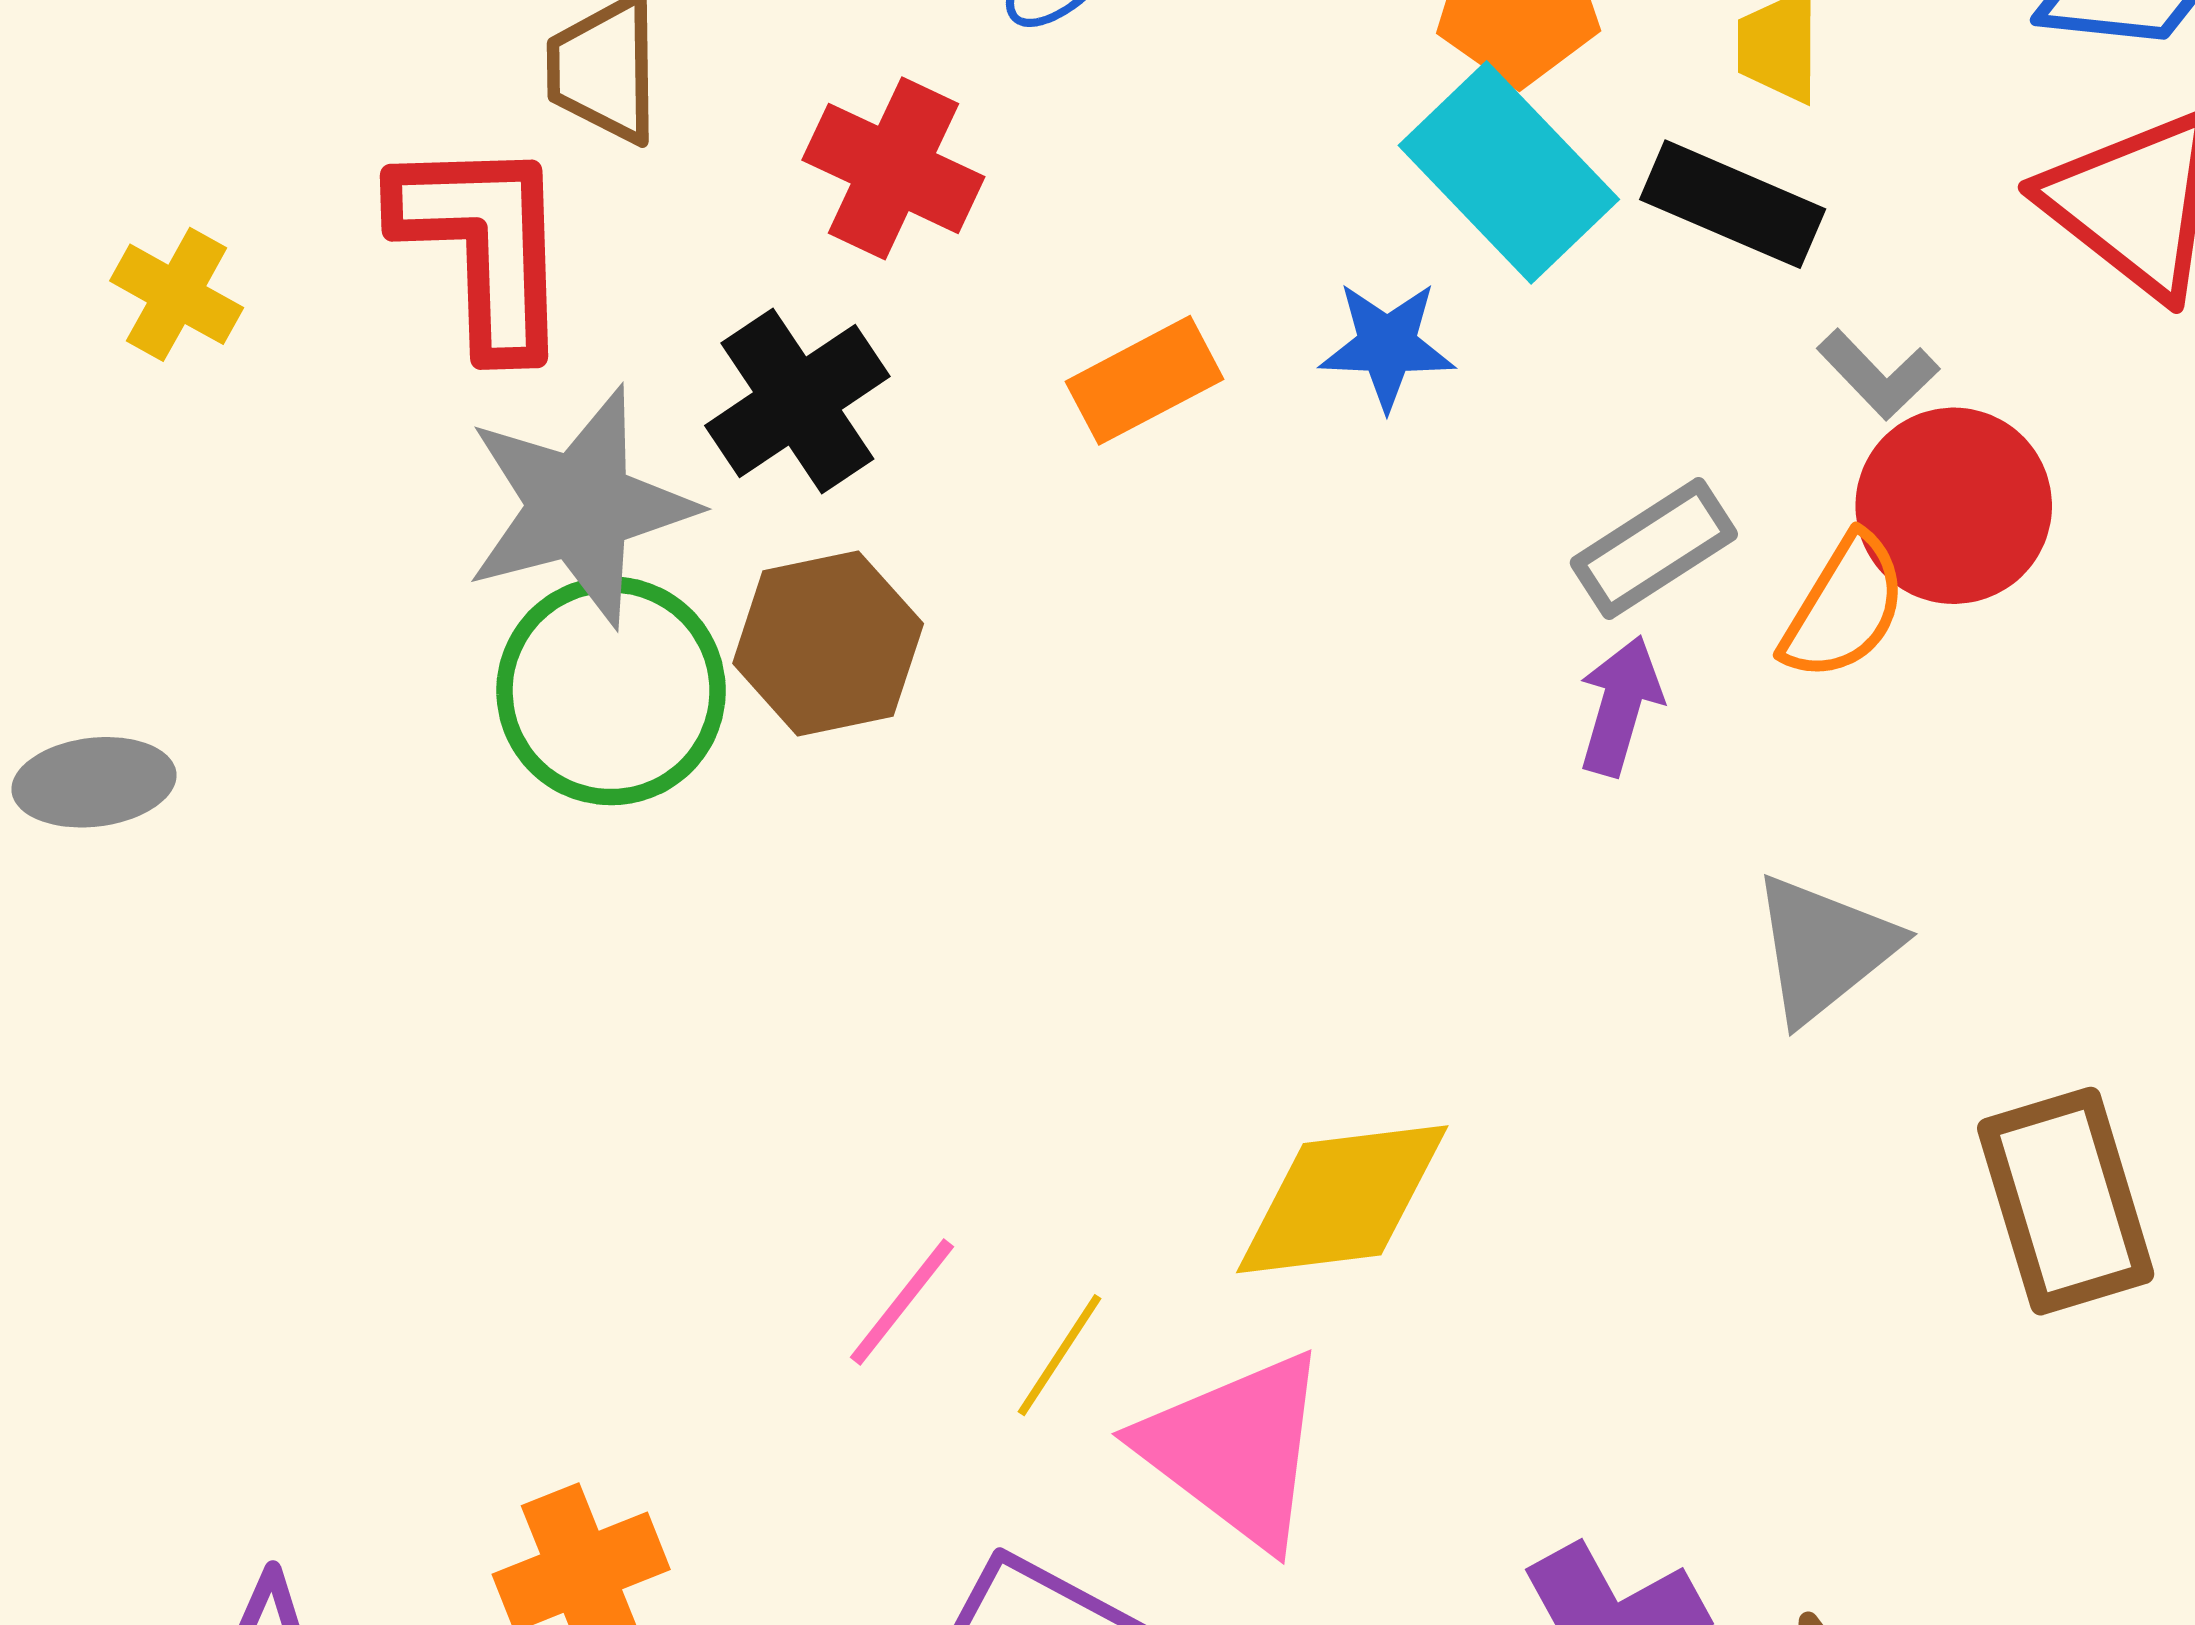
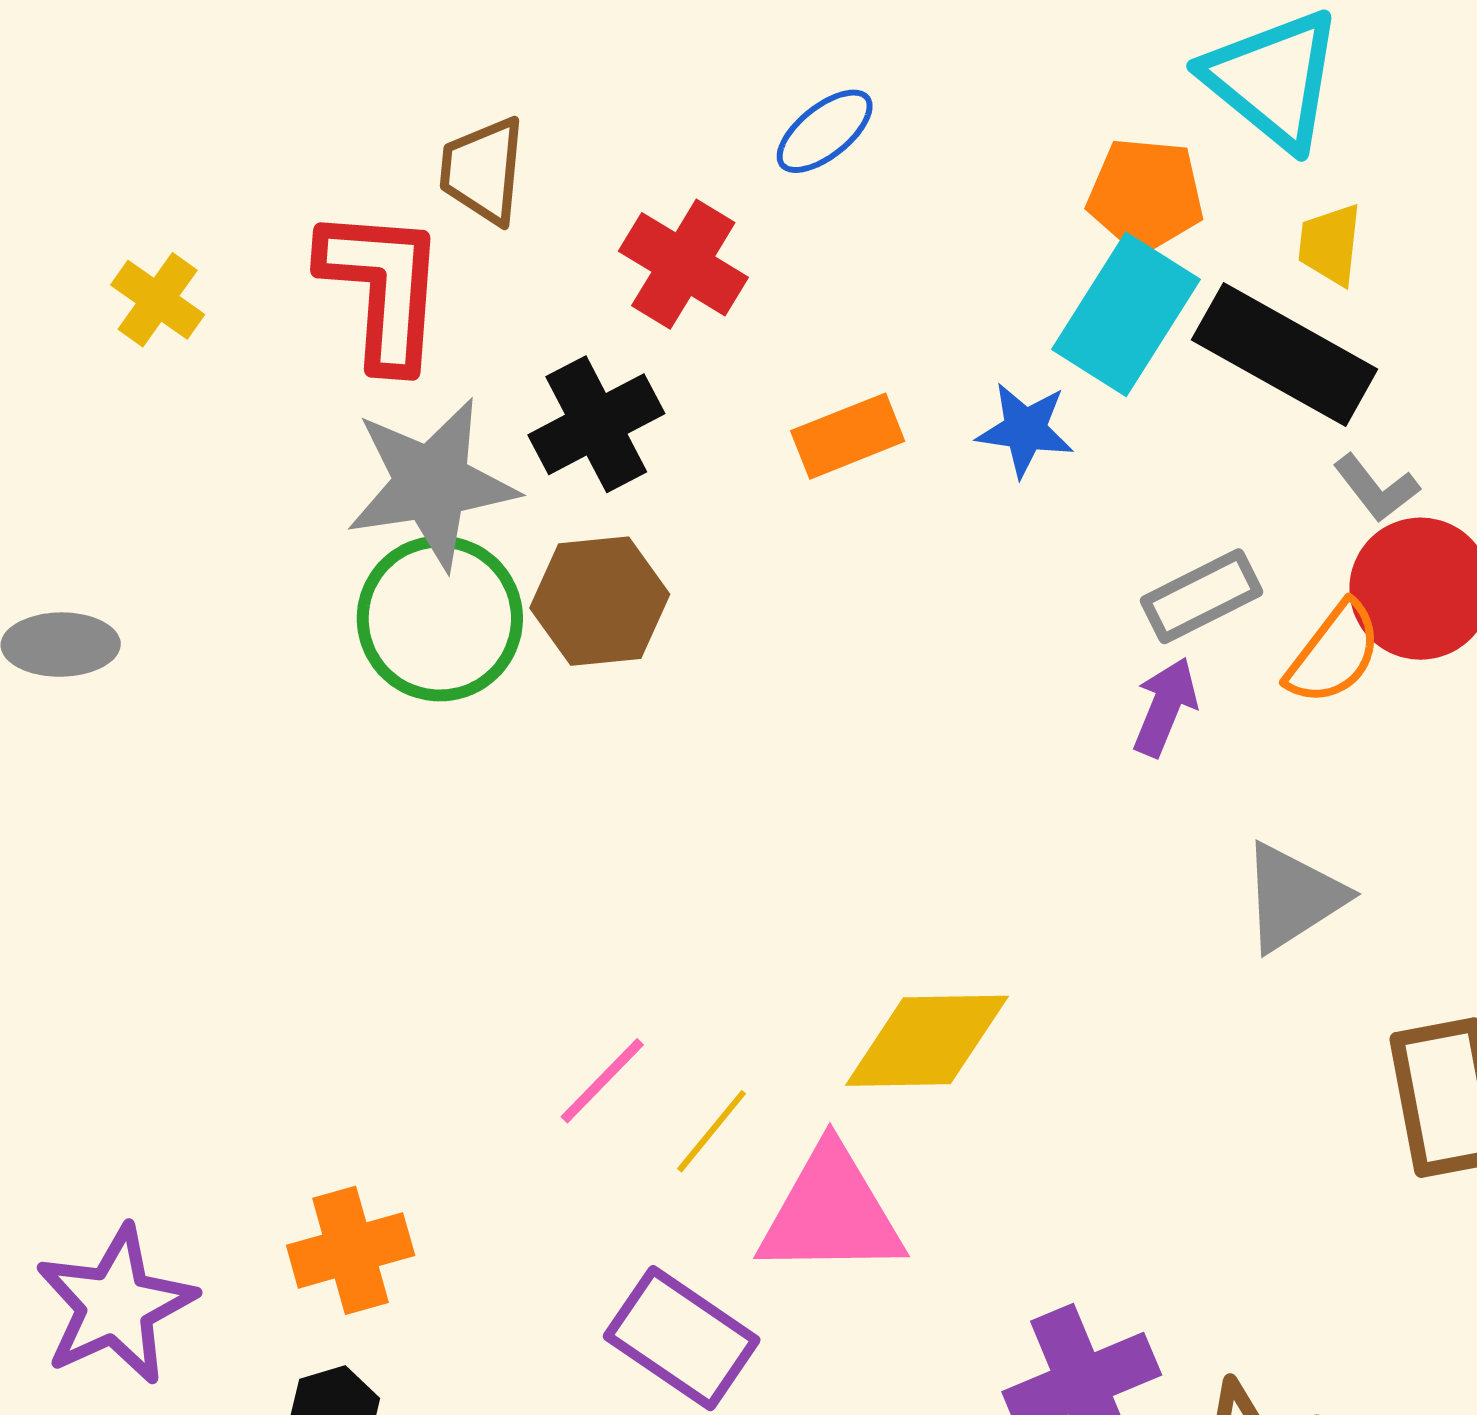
cyan rectangle: (1509, 172) -> (1126, 314), turned 70
black rectangle: (1733, 204) -> (1285, 355), size x1.4
pink triangle: (1235, 1449) -> (831, 1213), turned -44

